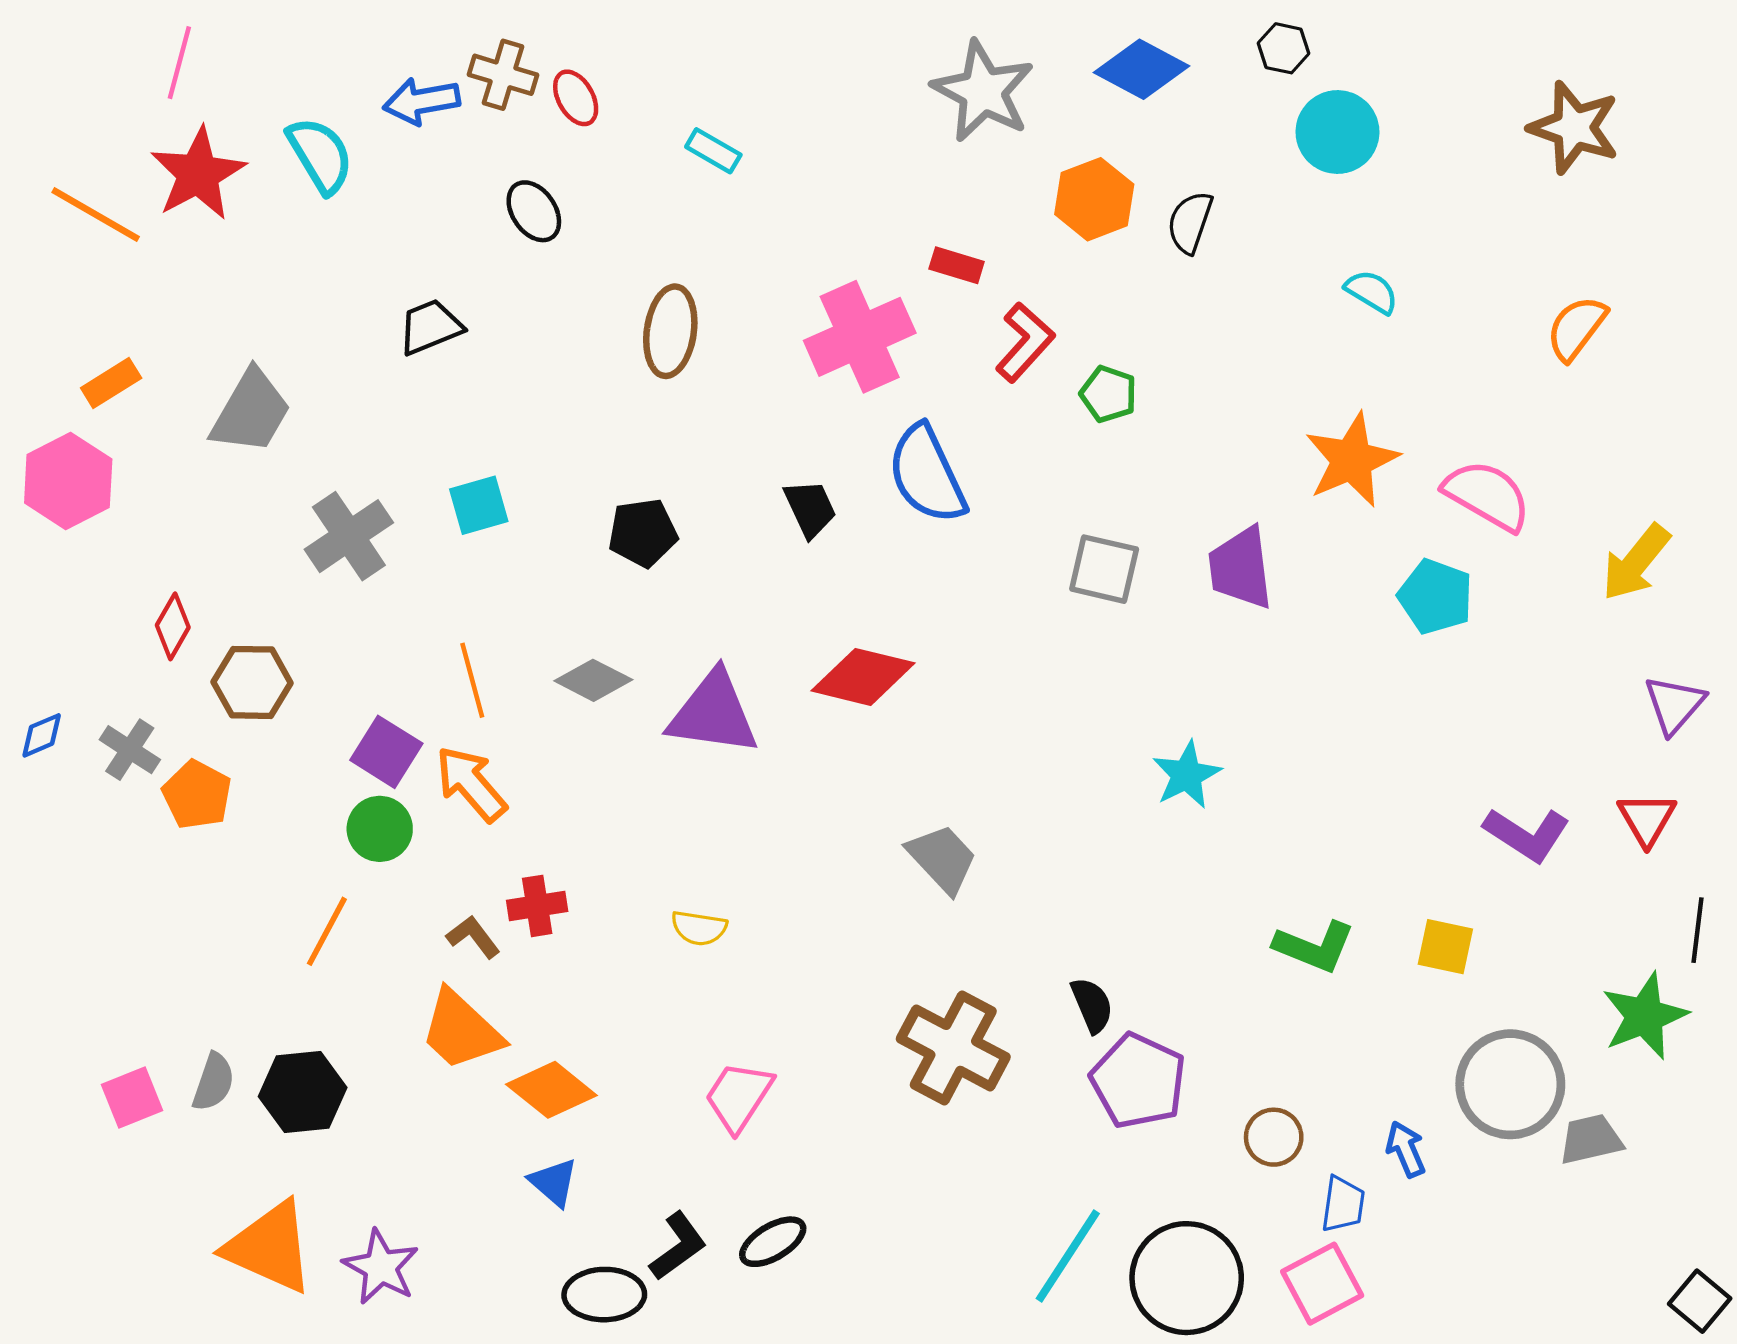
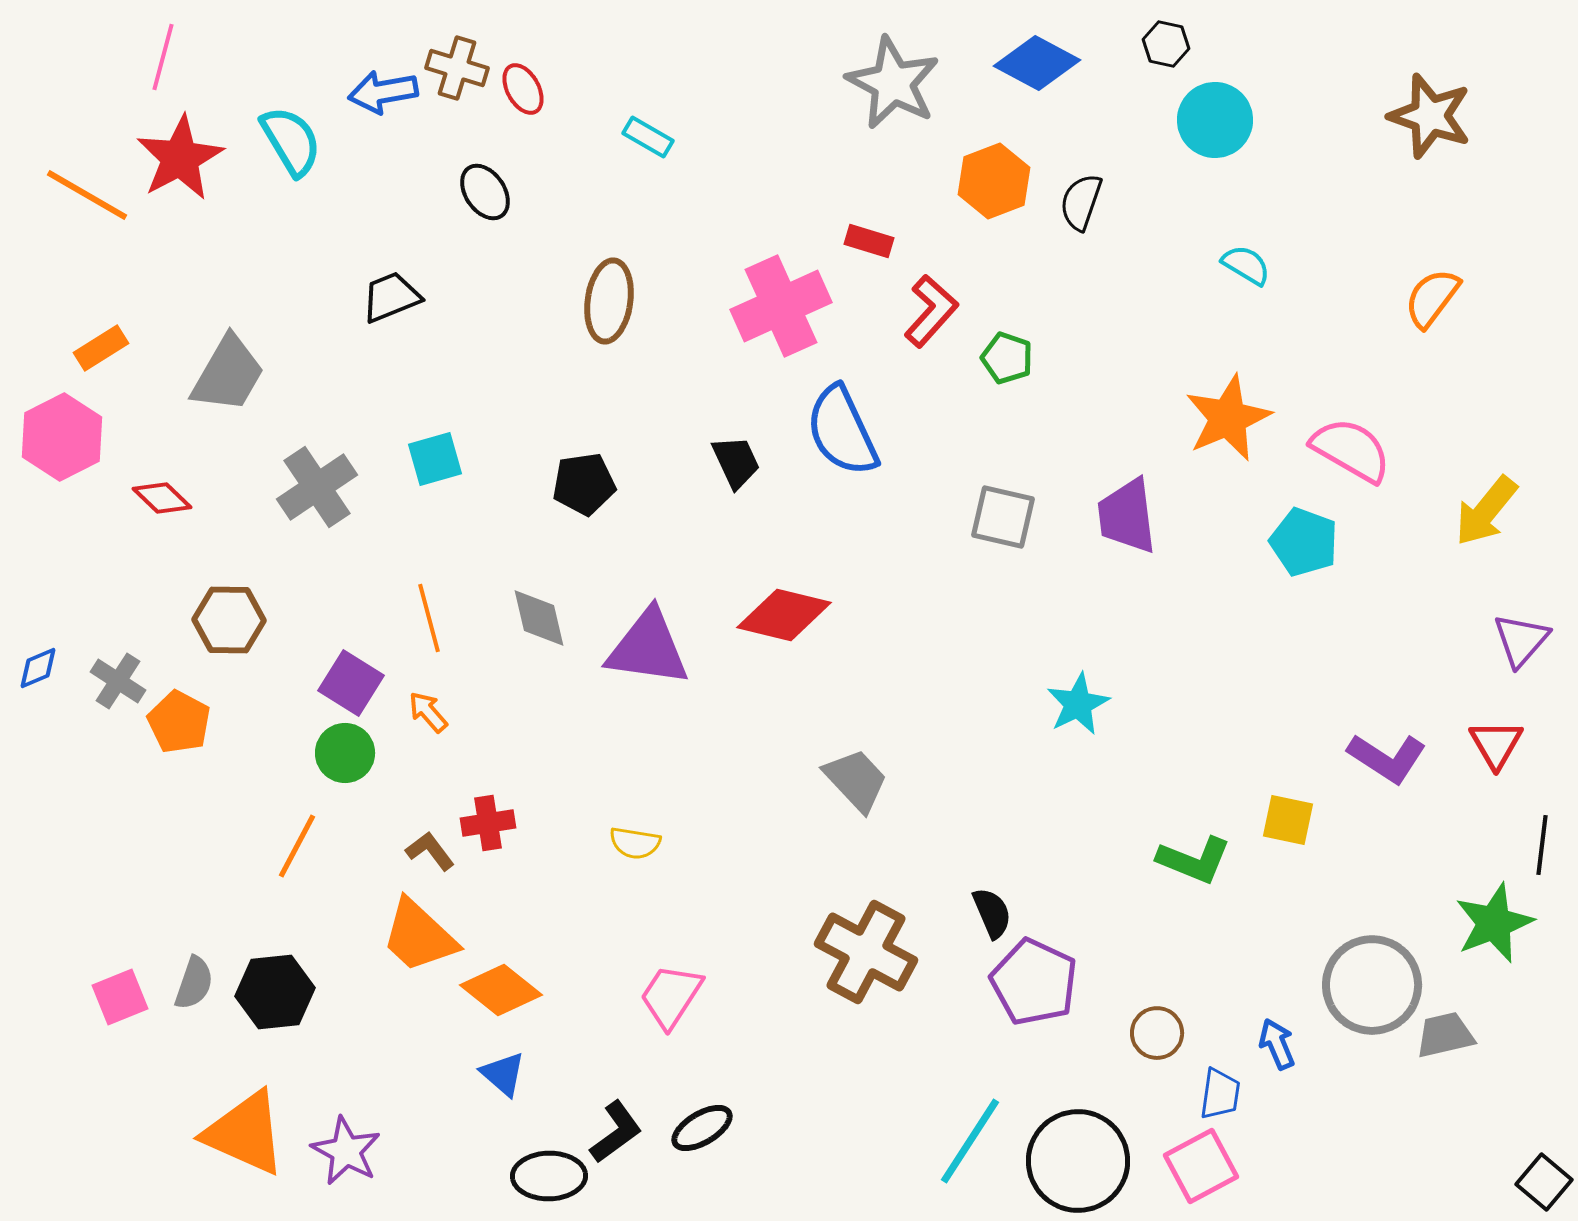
red diamond: (173, 626) -> (162, 498), moved, turned -76
gray diamond: (593, 680) -> (539, 618), turned 50
orange arrow: (471, 784) -> (428, 712), size x0.6
yellow square: (1445, 947) -> (1288, 820), moved

